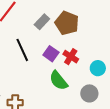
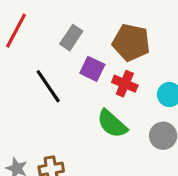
brown pentagon: (67, 23) -> (131, 43), moved
purple square: (51, 54) -> (92, 69), moved

